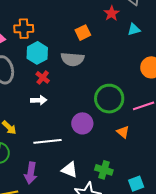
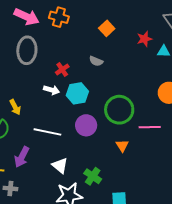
red star: (112, 13) -> (145, 39), moved
orange square: (83, 33) -> (107, 28), moved, turned -35
cyan hexagon: (37, 53) -> (77, 93), moved
gray semicircle: (72, 59) -> (96, 61), size x0.6

